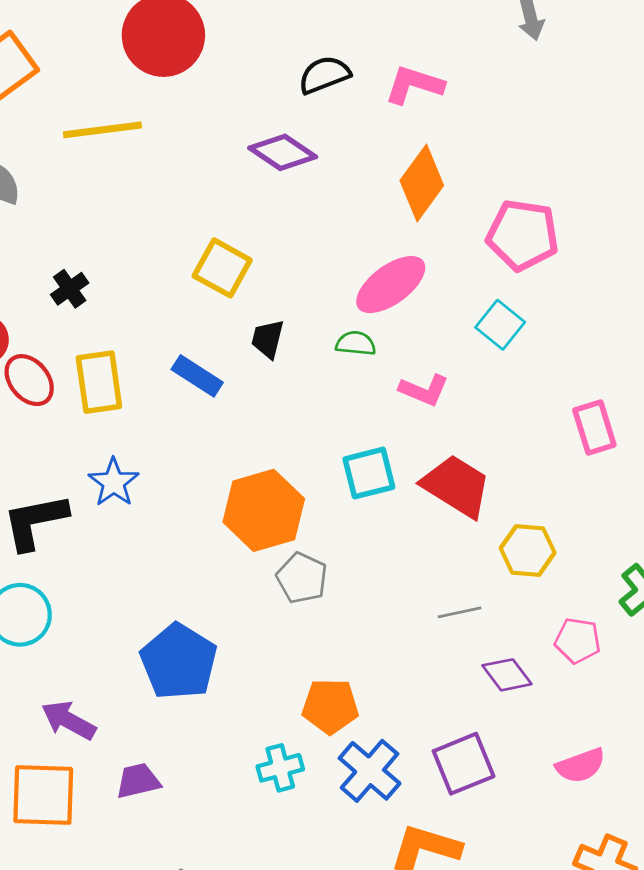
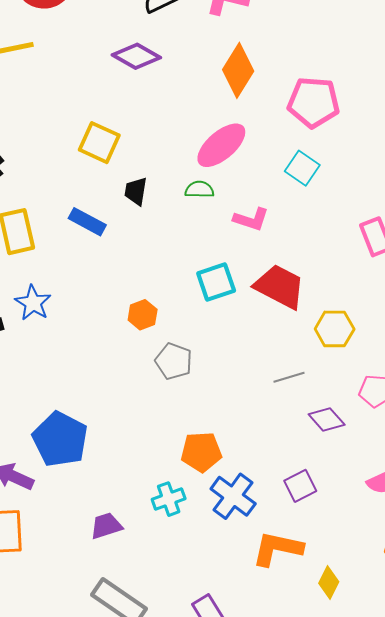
orange hexagon: (264, 510) -> (143, 315), size x0.5
blue pentagon: (179, 662) -> (60, 439), moved
purple square: (464, 764) -> (300, 486), size x0.7
purple trapezoid: (138, 781) -> (106, 526), moved

